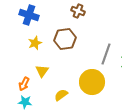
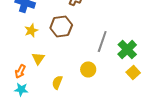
yellow circle: (92, 82) -> (88, 69), size x0.6
yellow semicircle: (61, 95) -> (57, 82), turned -32

